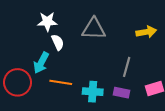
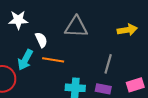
white star: (47, 22) -> (18, 20), moved
orange line: (61, 82) -> (53, 60), moved

